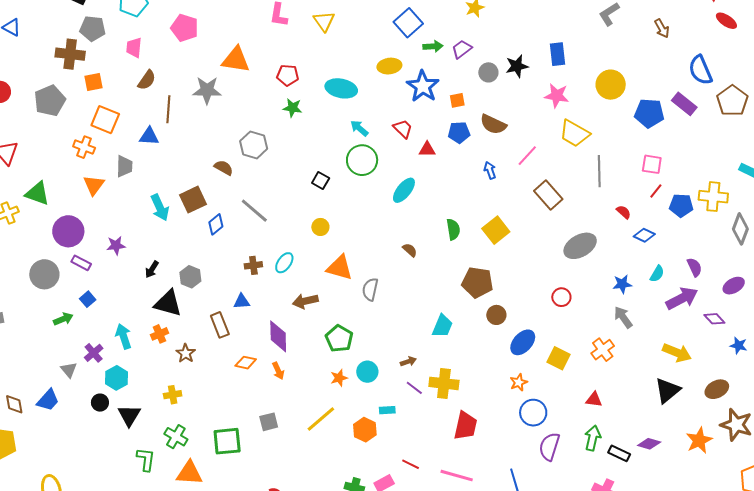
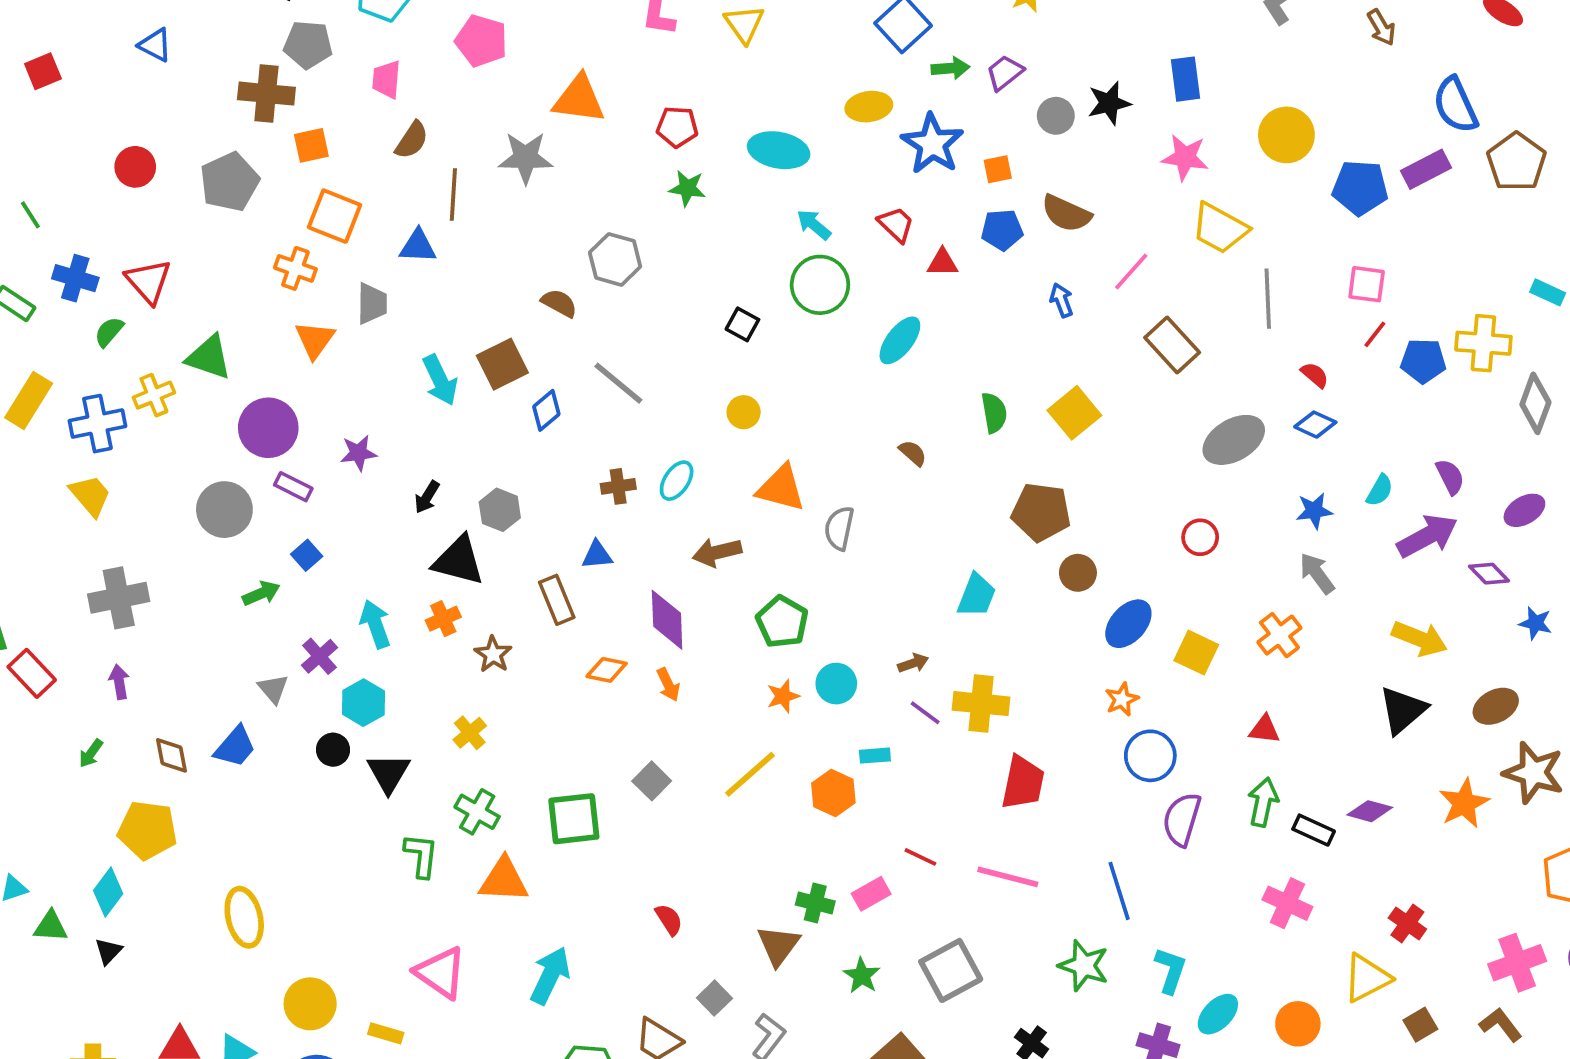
purple rectangle: (684, 104) -> (1426, 169), turned -65
blue diamond: (644, 235) -> (1315, 425), moved
yellow cross: (173, 395) -> (470, 733), turned -30
gray square: (269, 422) -> (652, 781), turned -30

